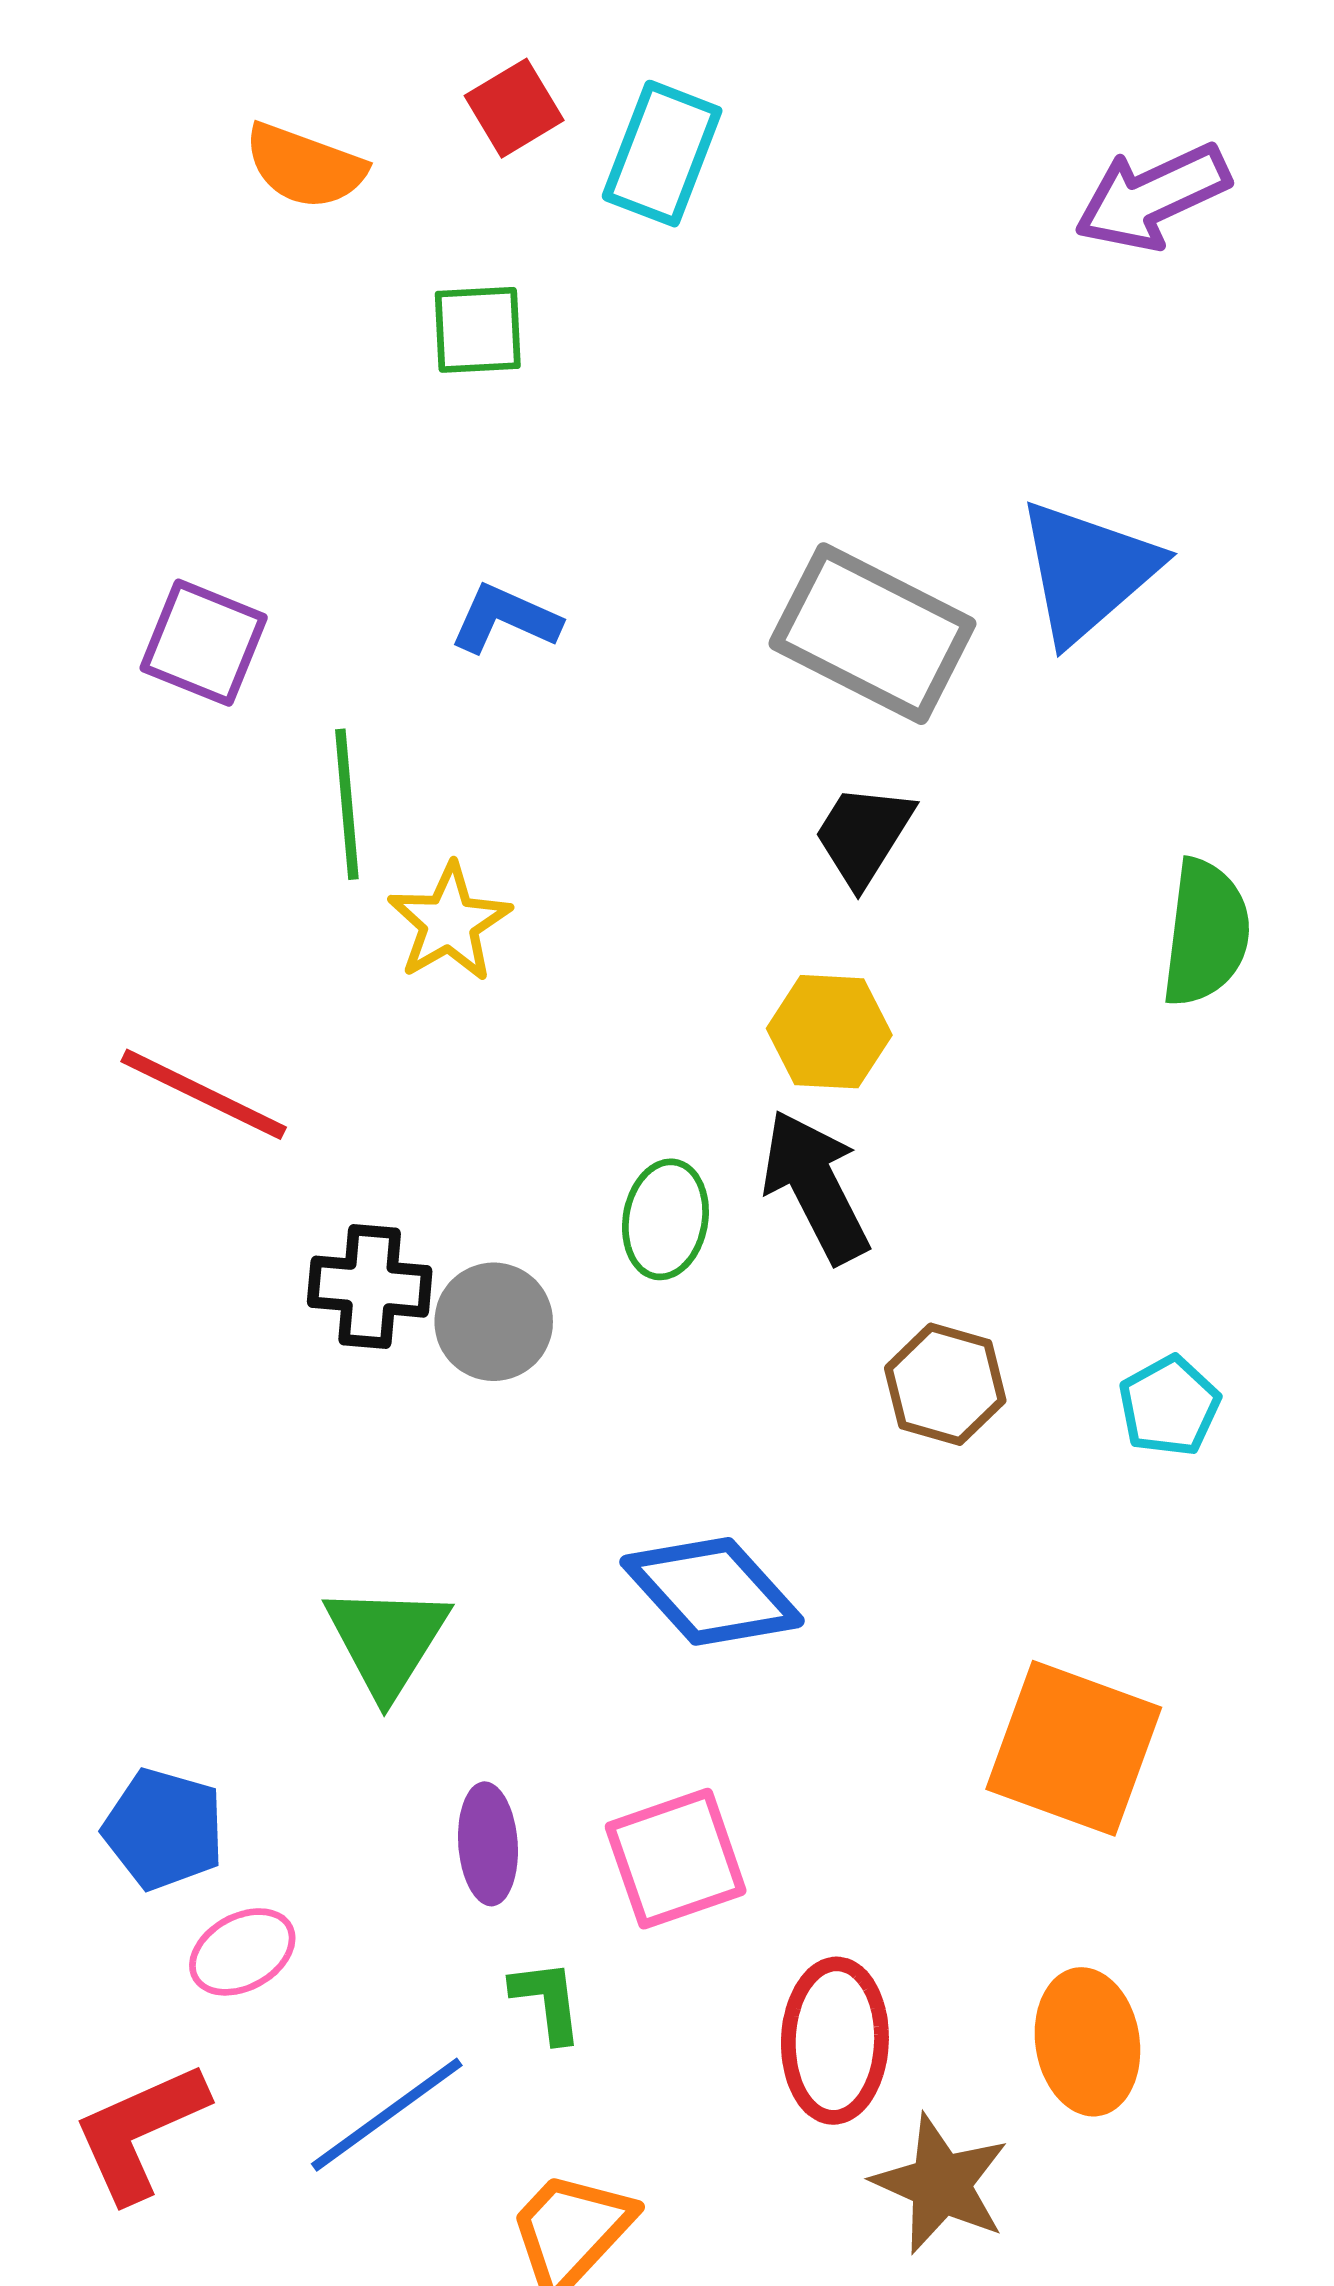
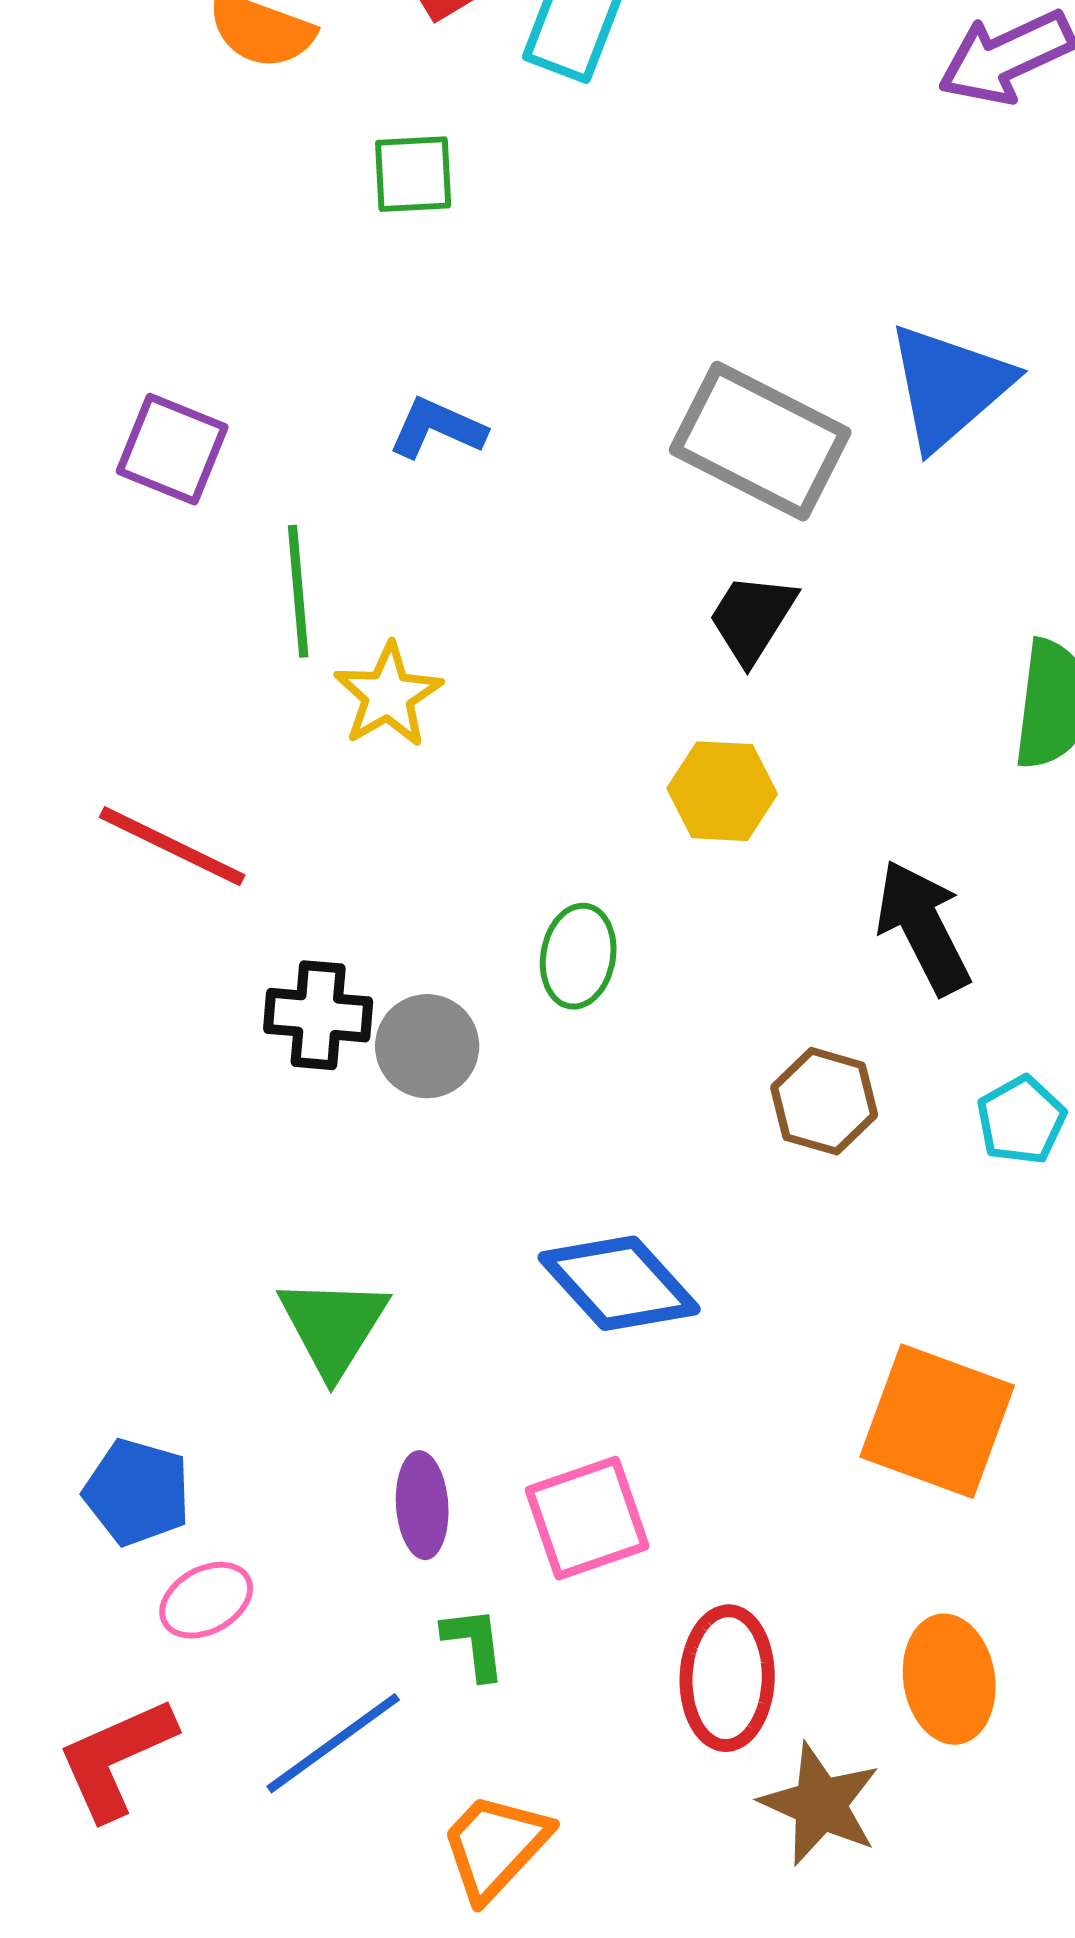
black arrow: (816, 1186) -> (923, 927), moved

